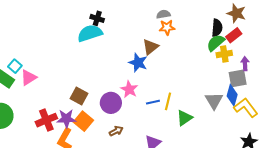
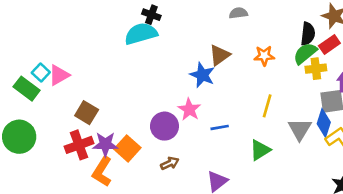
orange star: (167, 27) -> (264, 56), moved
pink triangle: (29, 78) -> (59, 75), moved
brown square: (79, 96) -> (87, 113), moved
yellow line: (168, 101) -> (267, 106), moved

